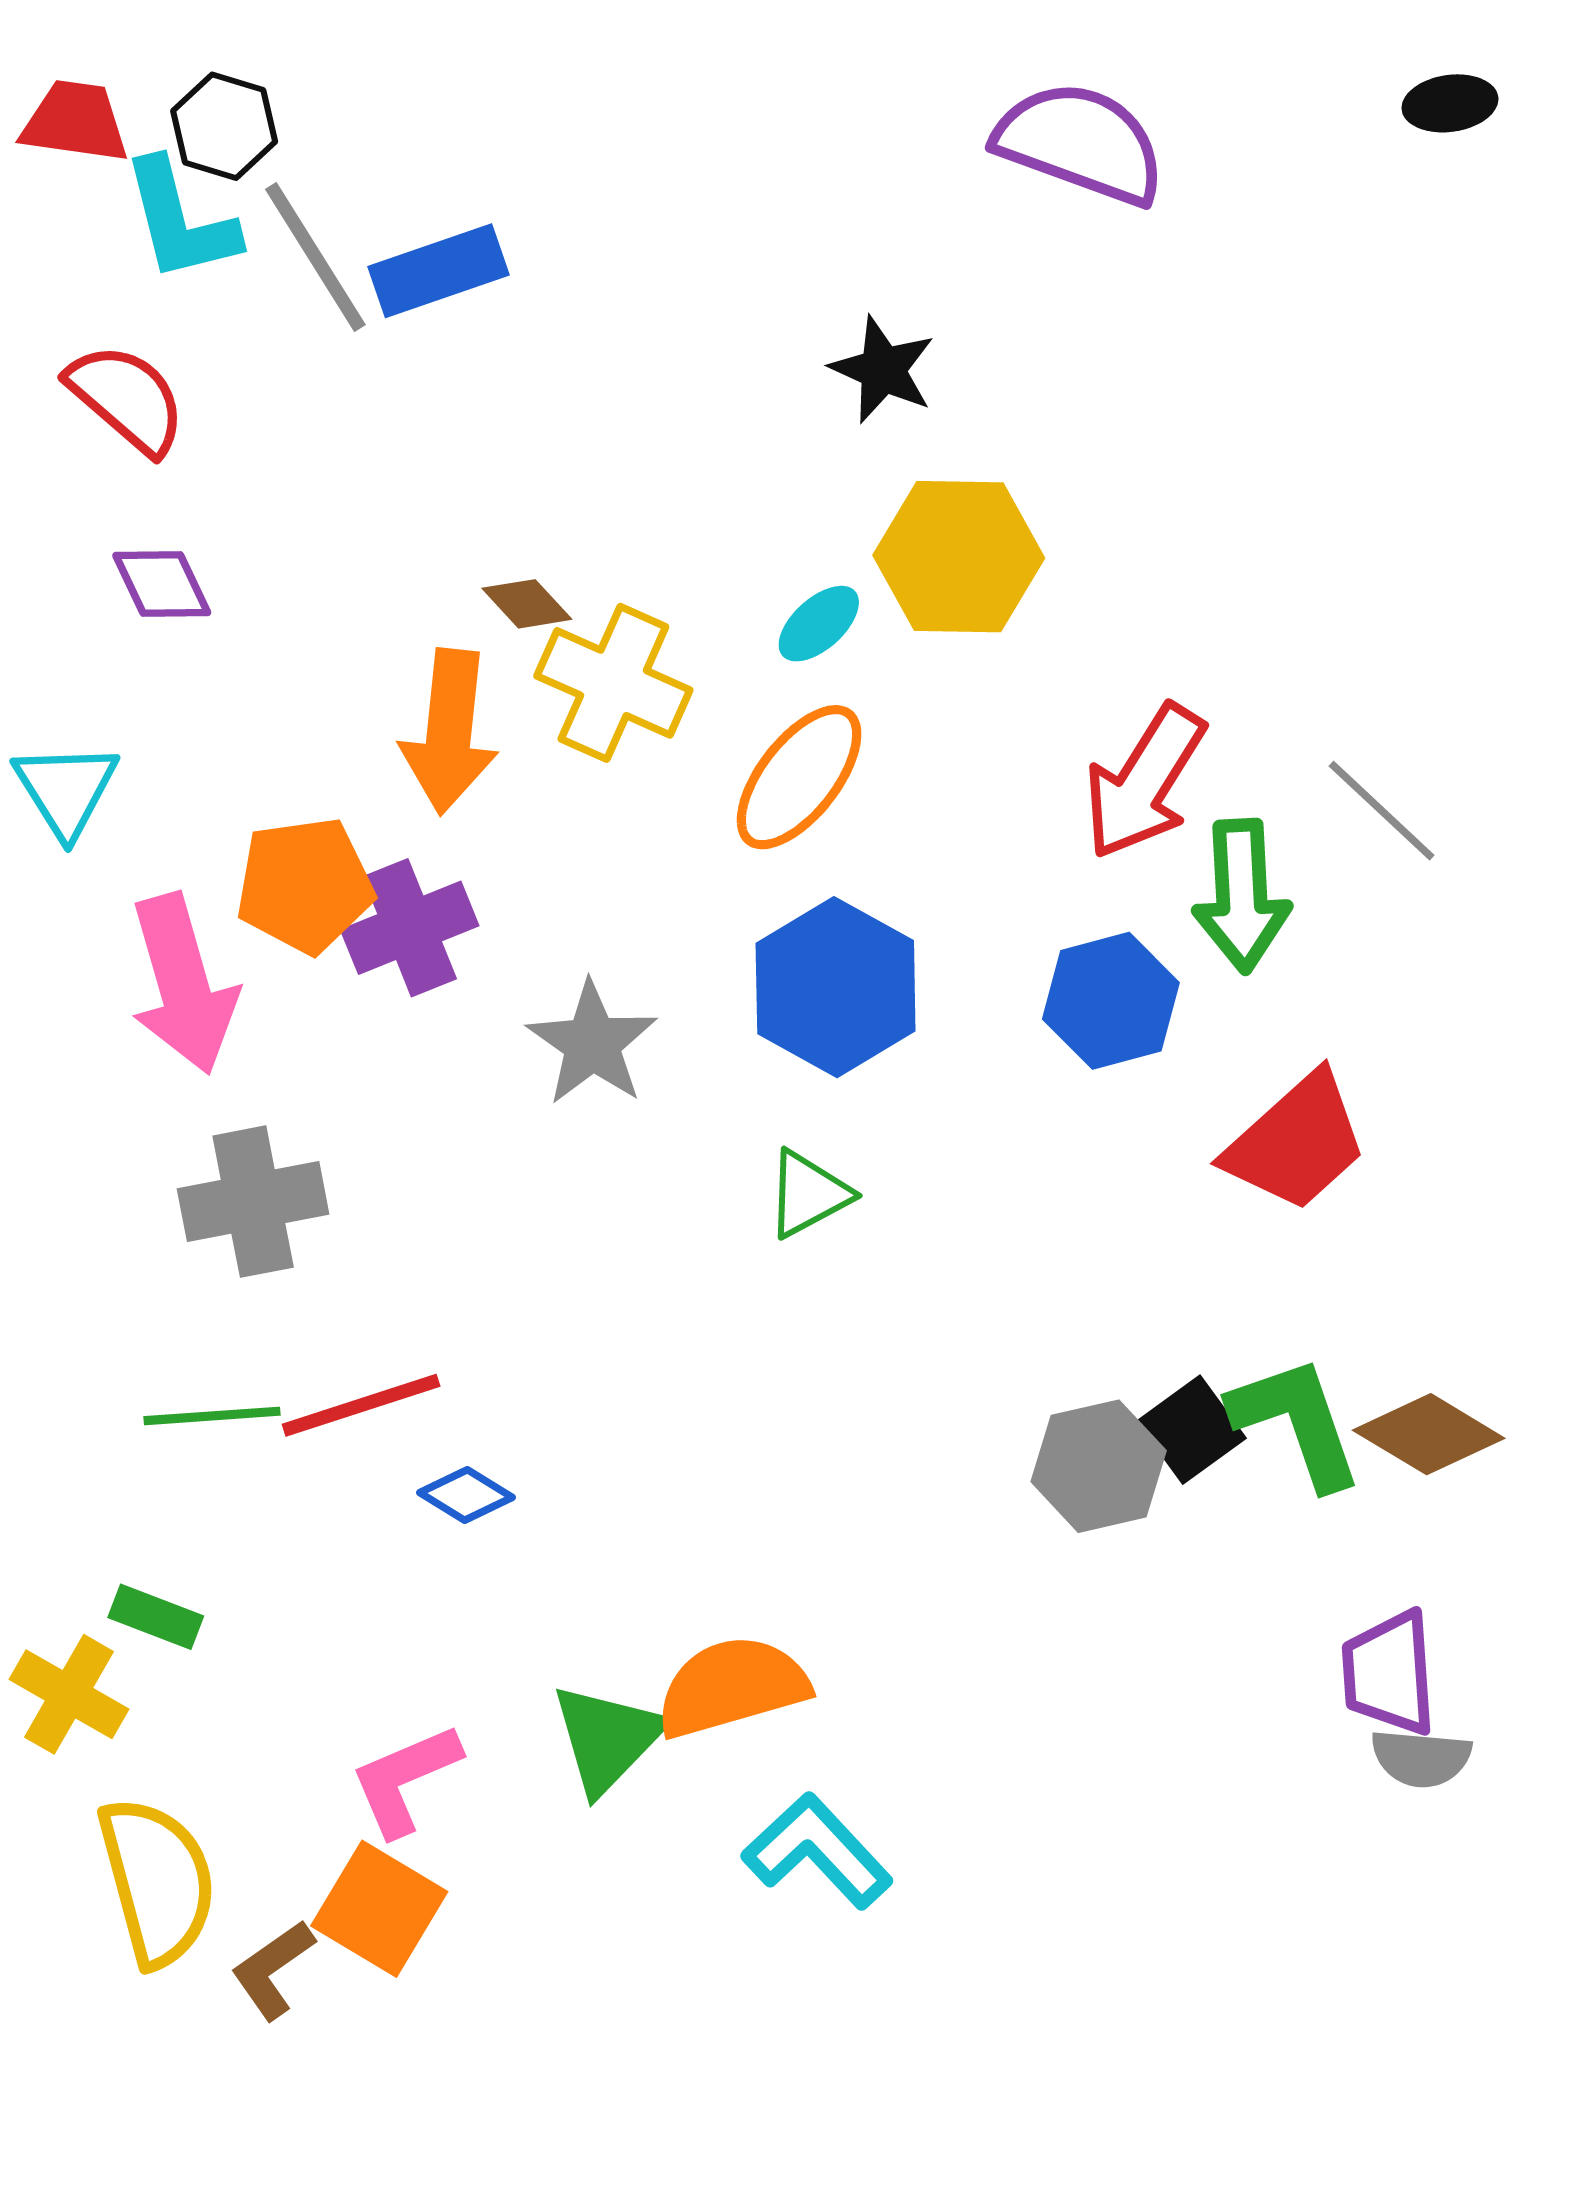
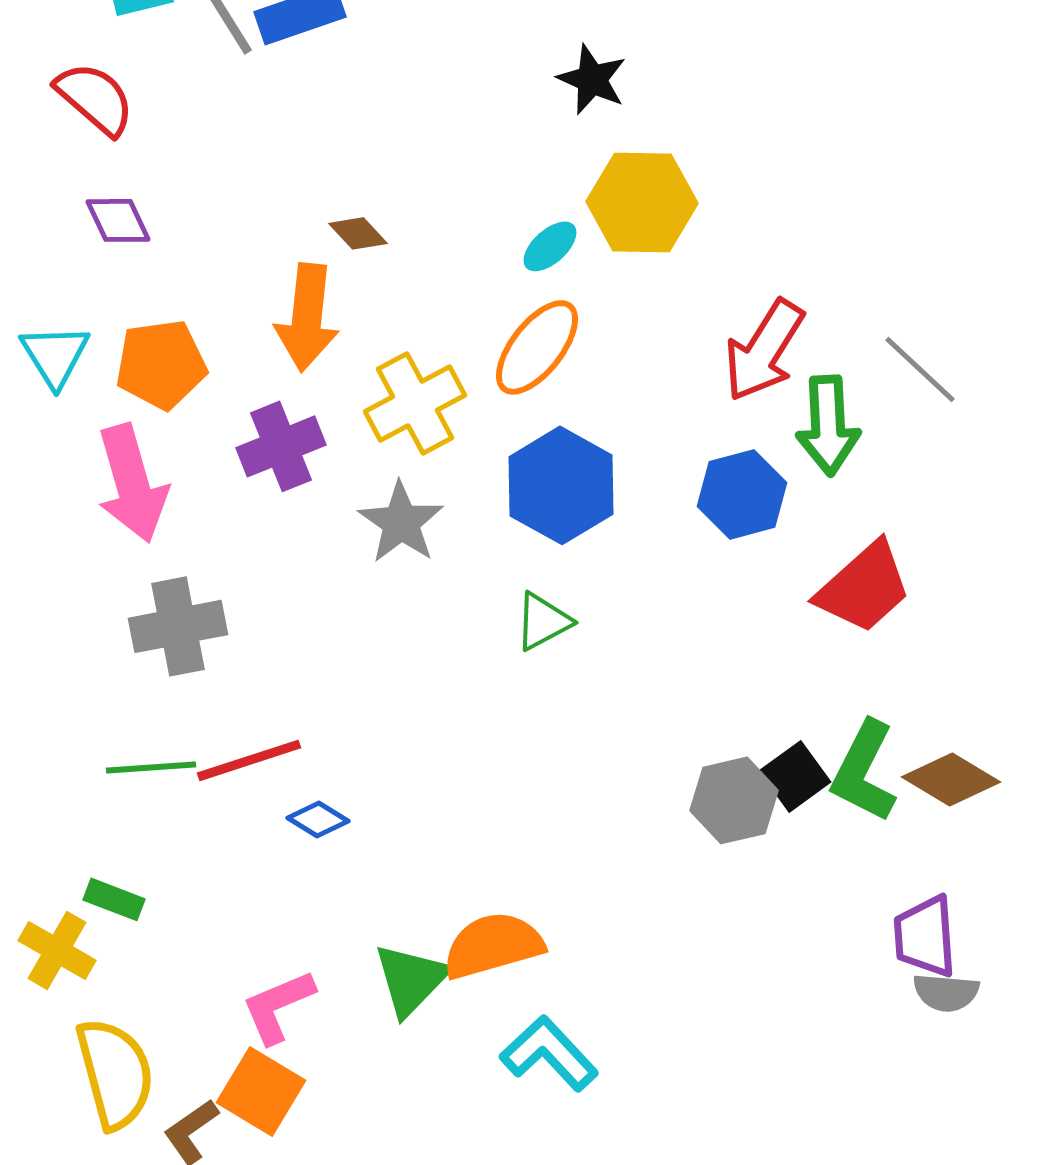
yellow cross: (613, 683) -> (415, 403), moved, turned 38
orange pentagon: (305, 885) -> (161, 364), moved
green L-shape: (1296, 1422) -> (864, 771), turned -134

